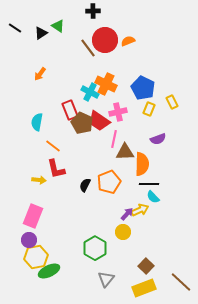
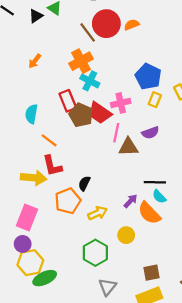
orange cross: (106, 84) -> (81, 61), moved, turned 35
purple semicircle: (158, 139) -> (150, 133), moved
orange semicircle: (142, 164) -> (149, 213), moved, turned 135
yellow arrow: (39, 180) -> (34, 178), size x1.6
orange pentagon: (109, 182) -> (68, 201), moved
yellow arrow: (140, 210) -> (98, 213), moved
purple arrow: (127, 214) -> (131, 201), moved
brown square: (146, 266) -> (151, 273), turned 35

